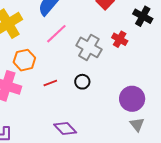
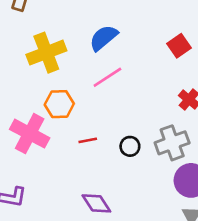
gray cross: (89, 47) -> (172, 143), moved, turned 30

